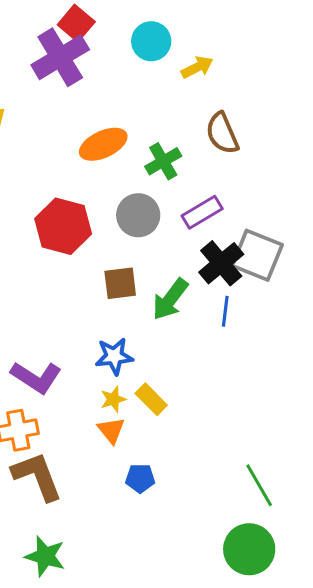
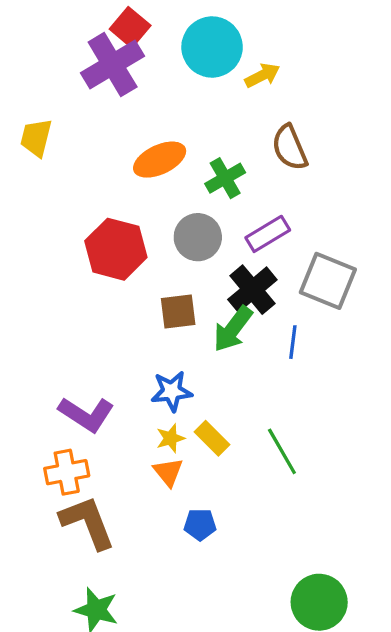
cyan circle: (151, 41) -> (212, 47), size x1.4
black cross: (221, 263) -> (252, 290), moved
green line: (259, 485) -> (282, 451), moved

